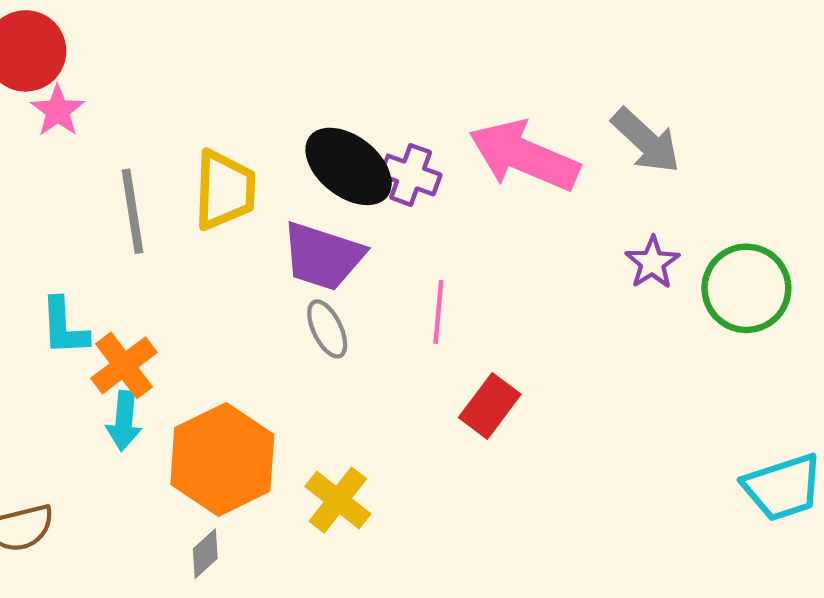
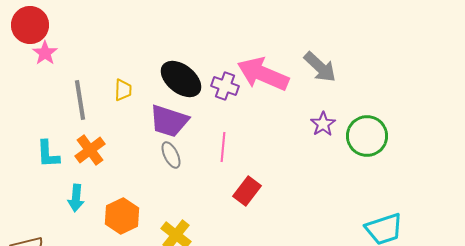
purple cross: (411, 175) -> (225, 86), moved
yellow trapezoid: (224, 190) -> (123, 90), size x0.6
orange cross: (124, 365) -> (90, 150), moved
orange hexagon: (222, 459) -> (122, 216), size x0.7

